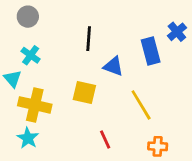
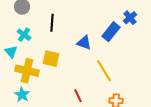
black line: (89, 39) -> (52, 23), moved
blue rectangle: (151, 51) -> (111, 32), turned 54
yellow square: (84, 93) -> (51, 59), moved

